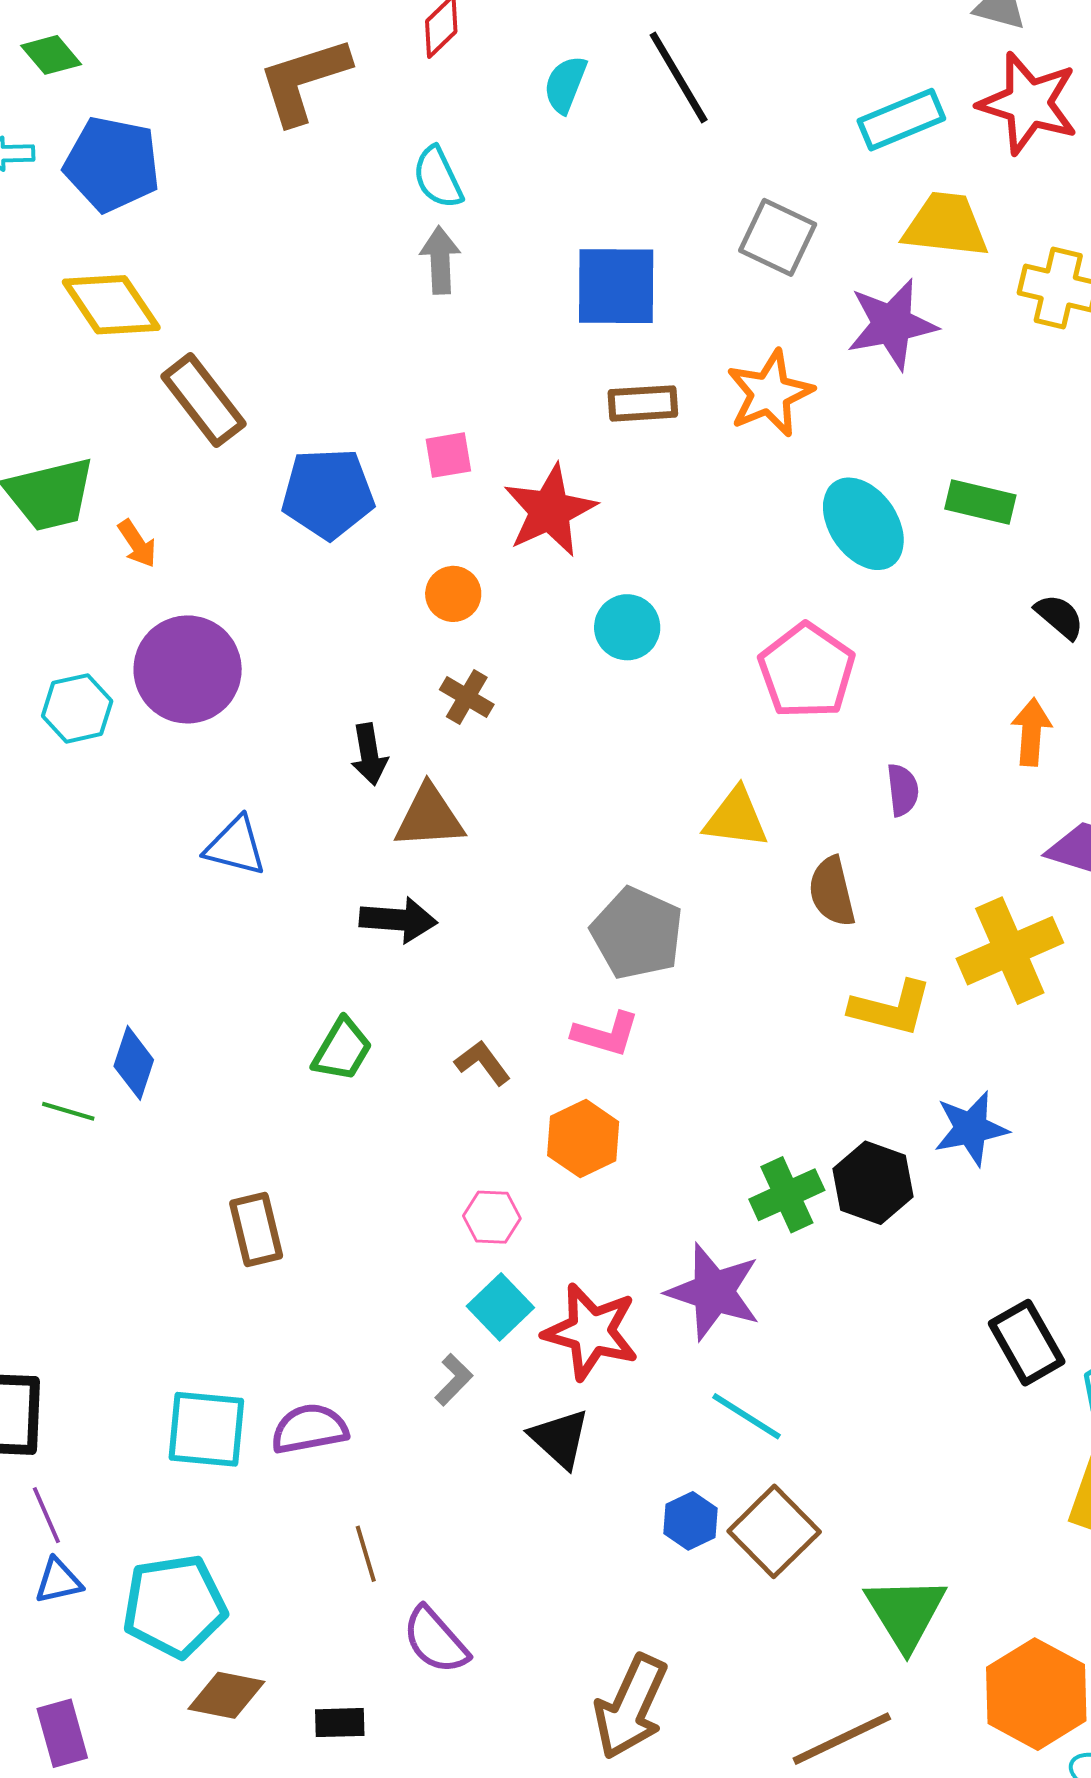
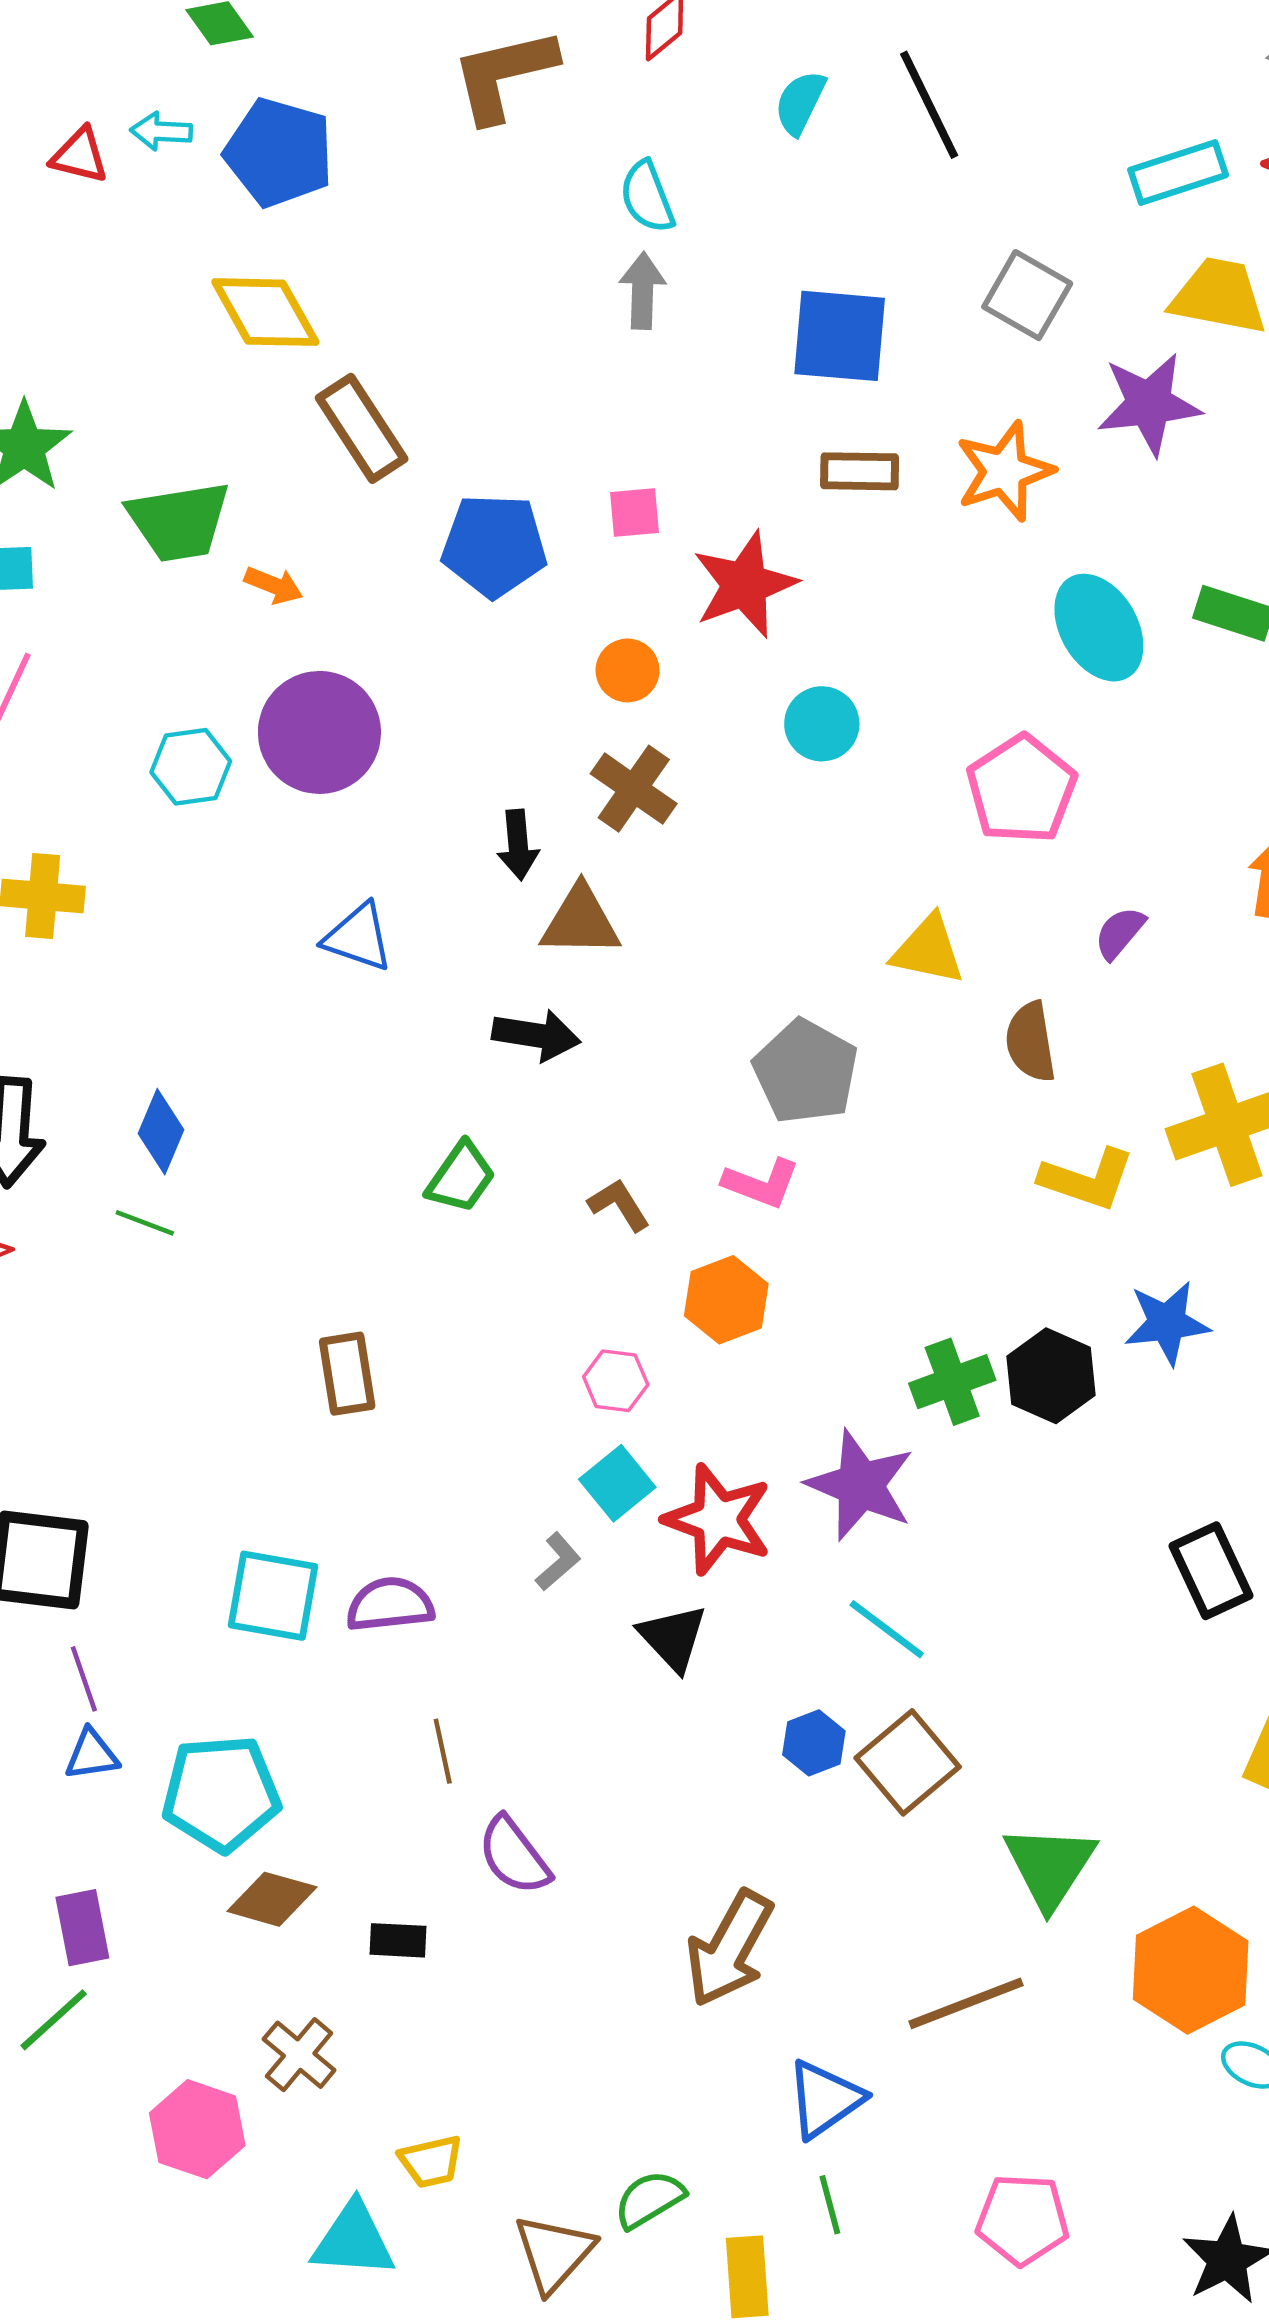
orange arrow: (137, 544) -> (274, 585), turned -39
brown cross: (467, 697) -> (634, 789), size x1.4
purple semicircle: (903, 790) -> (1120, 933), turned -138
blue diamond: (134, 1063) -> (161, 1132), moved

